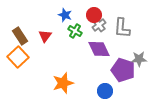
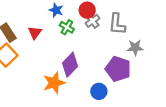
purple diamond: (99, 49) -> (70, 65), moved, turned 70
gray star: (139, 59) -> (135, 48), moved

